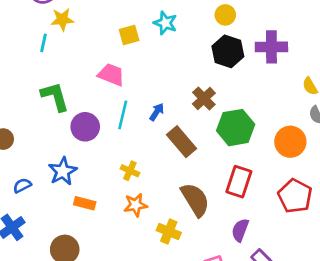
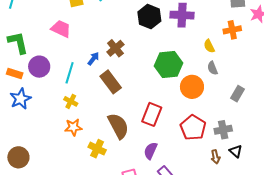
brown cross: (204, 98) -> (115, 48), moved
cyan line: (123, 115) -> (70, 73), moved
green hexagon: (236, 128) -> (168, 65), moved
orange rectangle: (85, 203) -> (15, 73), moved

